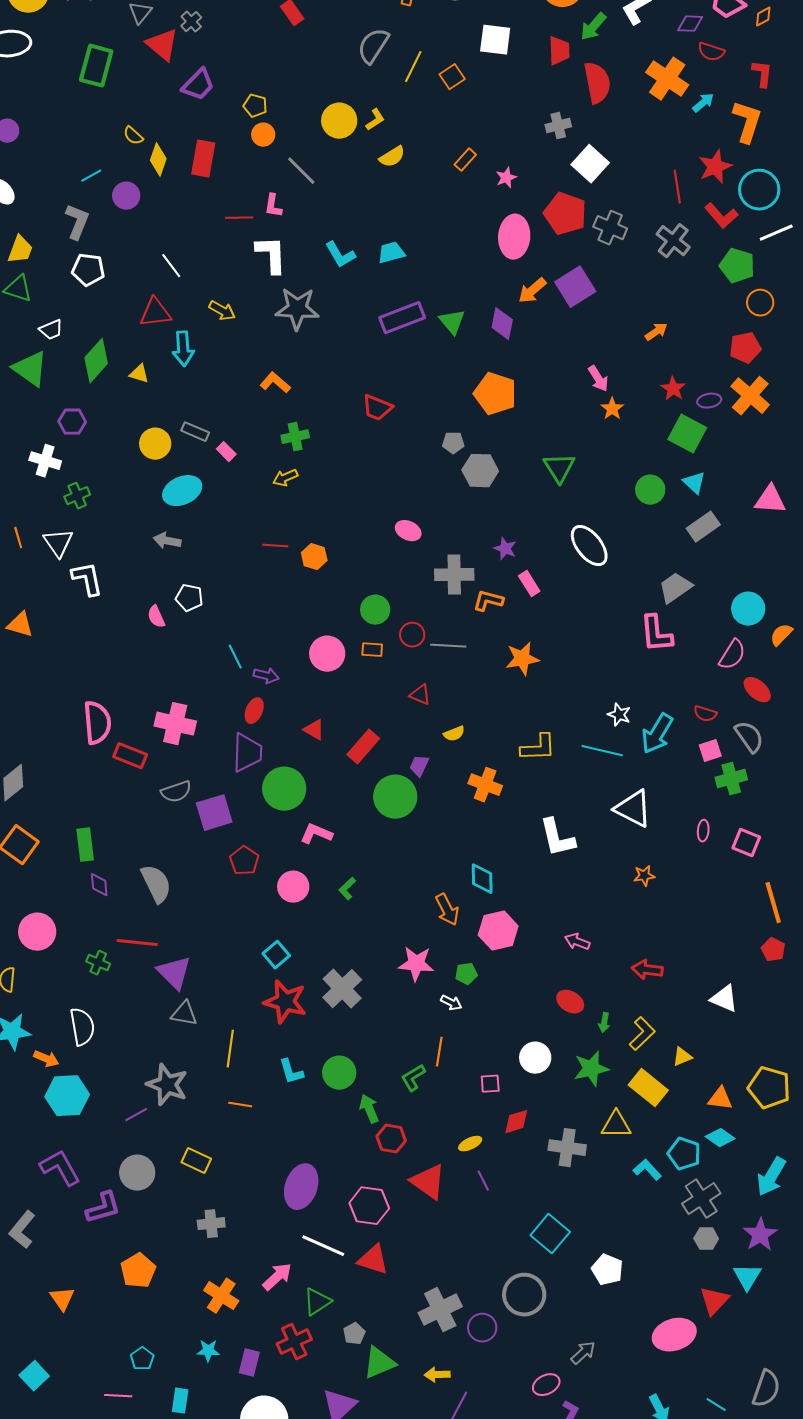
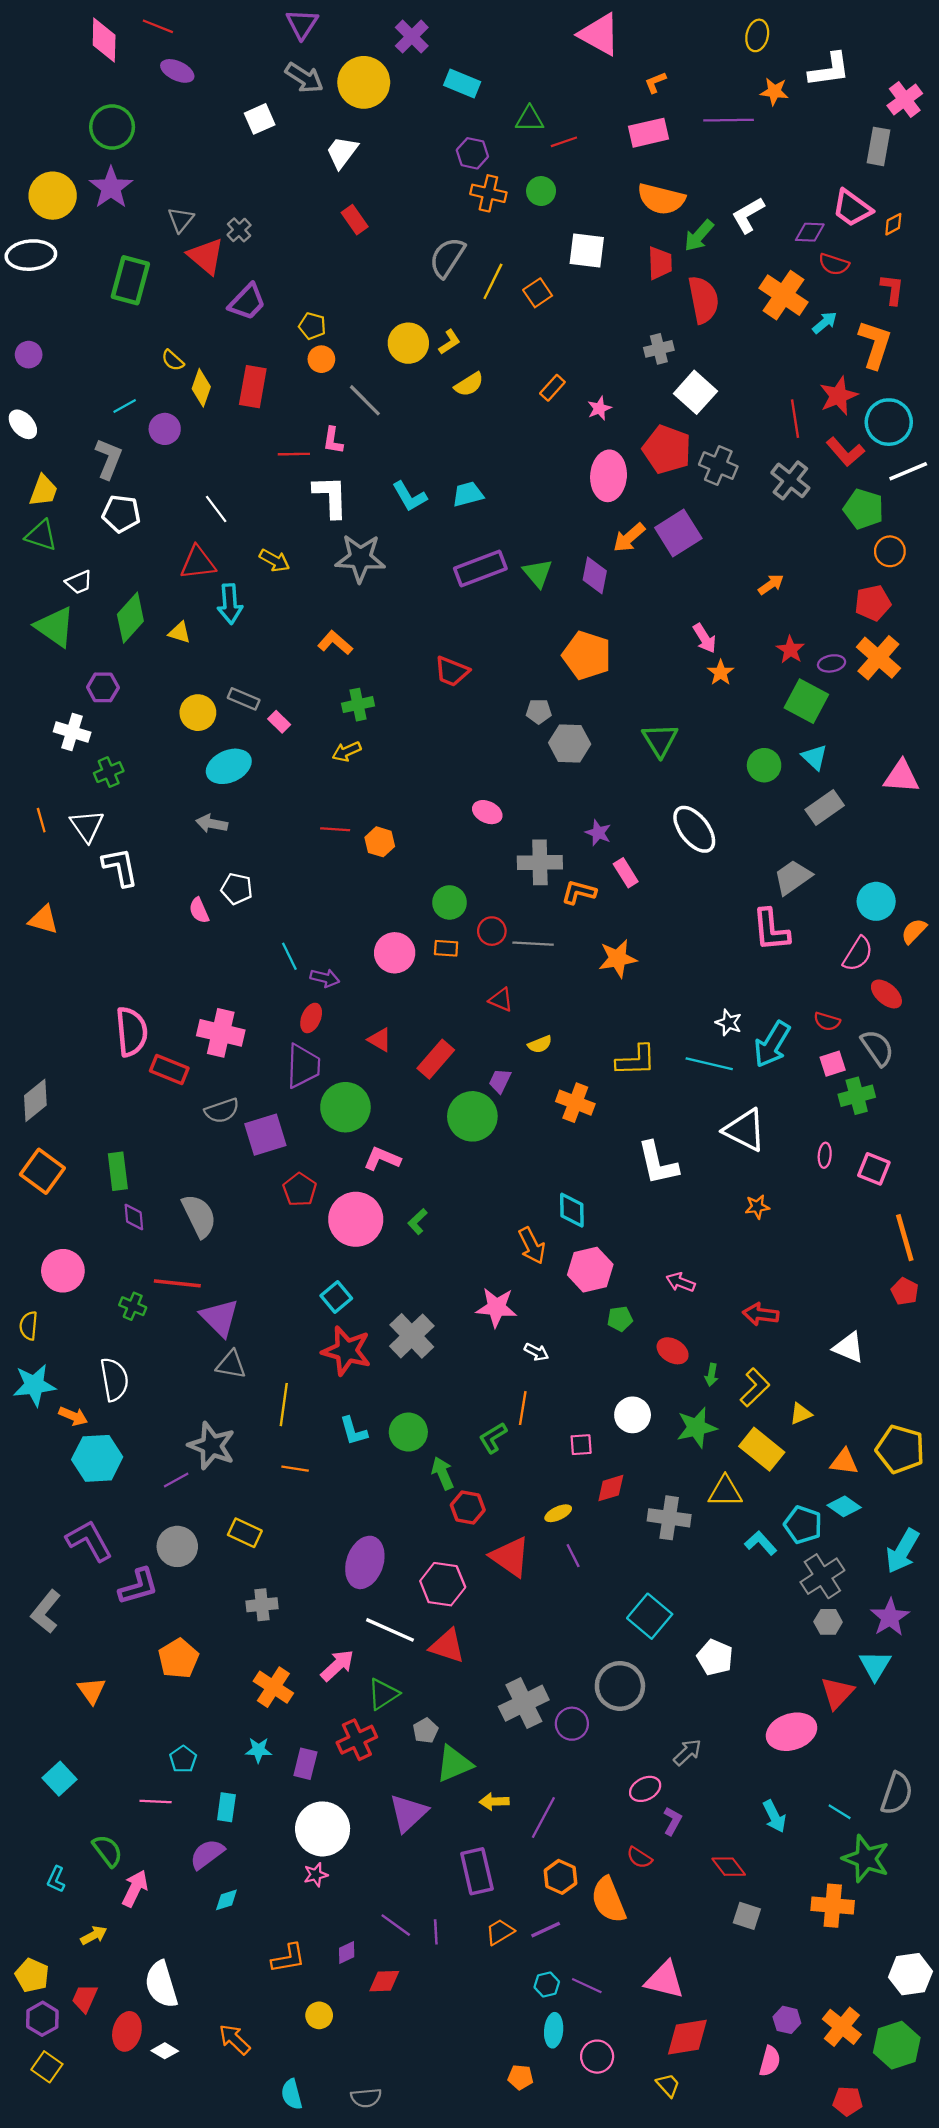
pink circle: (293, 887) -> (356, 1219), size x1.5
green pentagon: (466, 974) -> (620, 1319), moved
yellow arrow: (437, 1375) -> (494, 1801), moved

